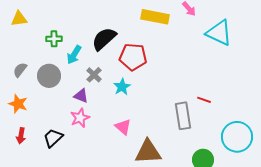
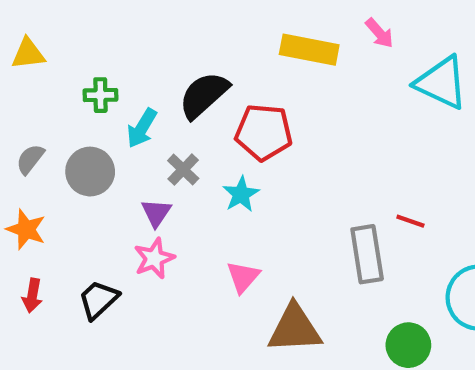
purple triangle: (81, 96) -> (156, 213), turned 42
pink triangle: (123, 127) -> (243, 277), turned 30

